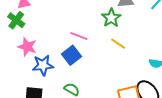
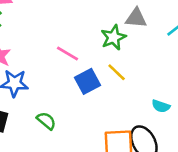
blue square: (72, 55) -> (87, 81), moved

